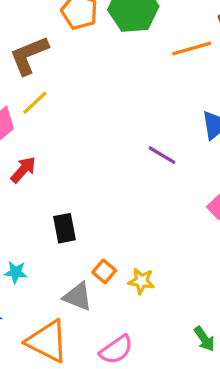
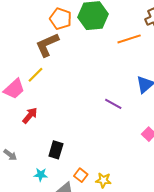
brown L-shape: (29, 55) -> (47, 45), moved
black rectangle: (64, 228) -> (56, 150), turned 30
cyan star: (16, 272) -> (41, 175), moved

